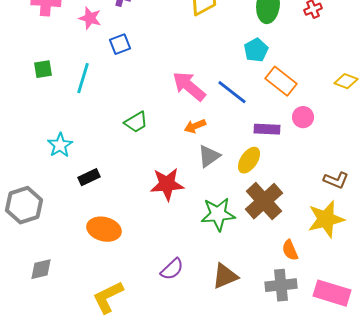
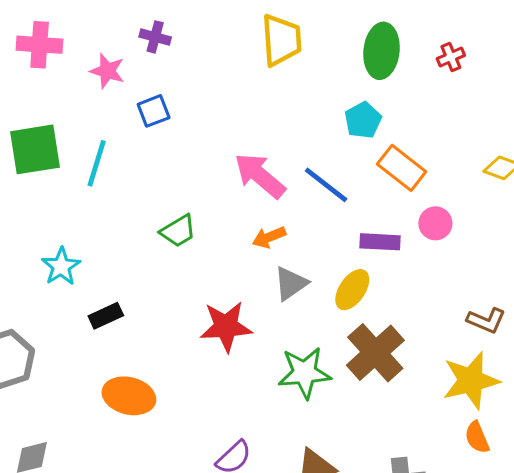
green square: (43, 69) -> (35, 149), size x1.8
orange semicircle: (290, 250) -> (477, 437), moved

